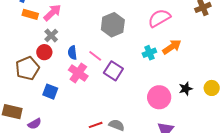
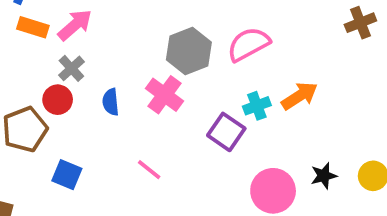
pink semicircle: (159, 18) -> (248, 44), moved
pink line: (95, 56) -> (149, 170), moved
purple square: (113, 71) -> (226, 132), moved
pink cross: (78, 73) -> (165, 95), moved

